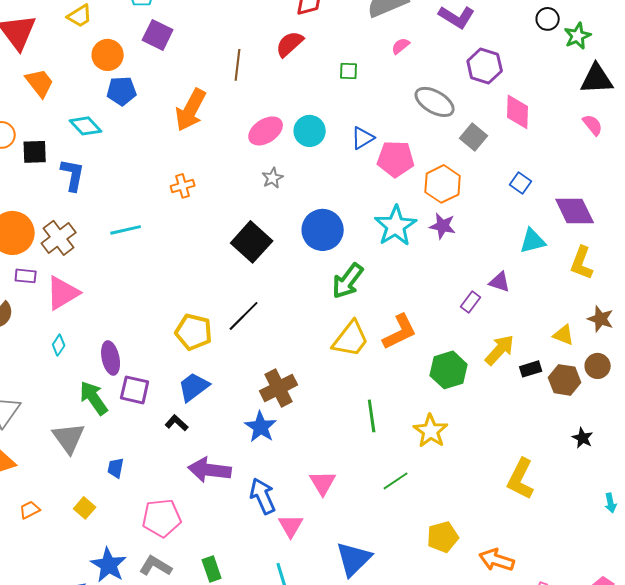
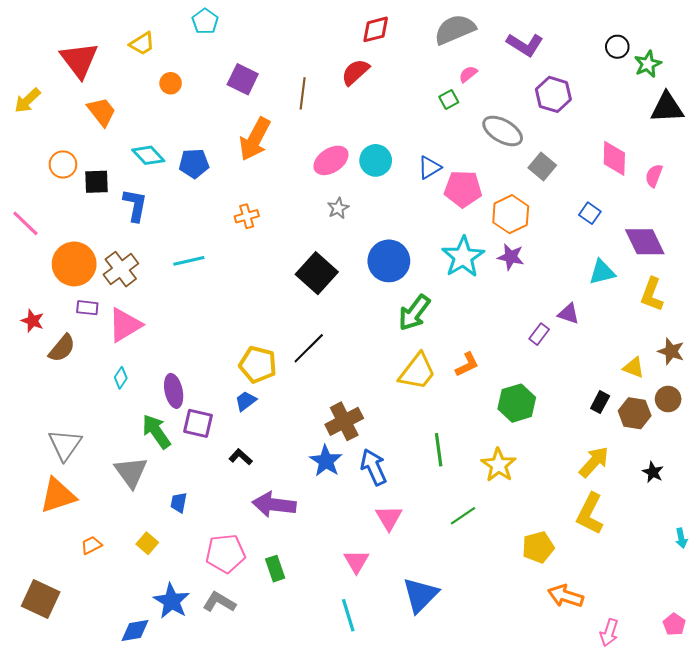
purple square: (158, 35) -> (243, 79), moved
orange circle: (108, 55) -> (171, 83), size x0.7
green square: (349, 71) -> (449, 100), moved, turned -30
blue pentagon: (122, 91) -> (194, 163), moved
pink diamond: (518, 112) -> (614, 158), moved
pink semicircle: (593, 125) -> (654, 176), moved, turned -120
orange L-shape: (400, 332) -> (467, 364), size x0.7
yellow arrow: (500, 350) -> (594, 462), moved
black rectangle: (531, 369) -> (600, 402), turned -45
blue trapezoid: (194, 387) -> (246, 401), moved, size x0.7
blue arrow: (263, 496) -> (374, 467), moved
yellow pentagon: (443, 537) -> (538, 547), moved
green rectangle: (212, 569) -> (275, 569), moved

